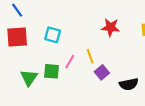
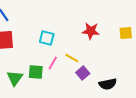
cyan square: (53, 35) -> (47, 38), moved
yellow line: (90, 56) -> (72, 58), turned -40

